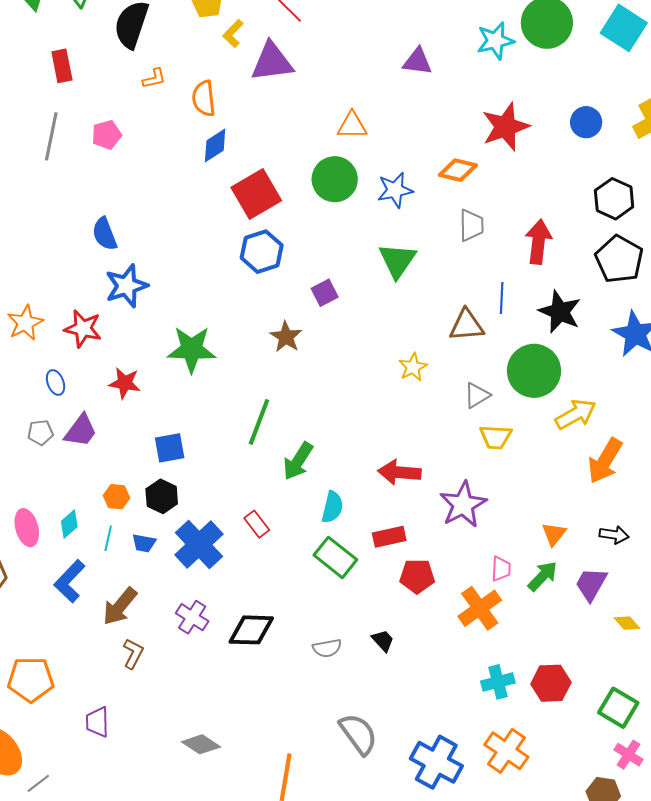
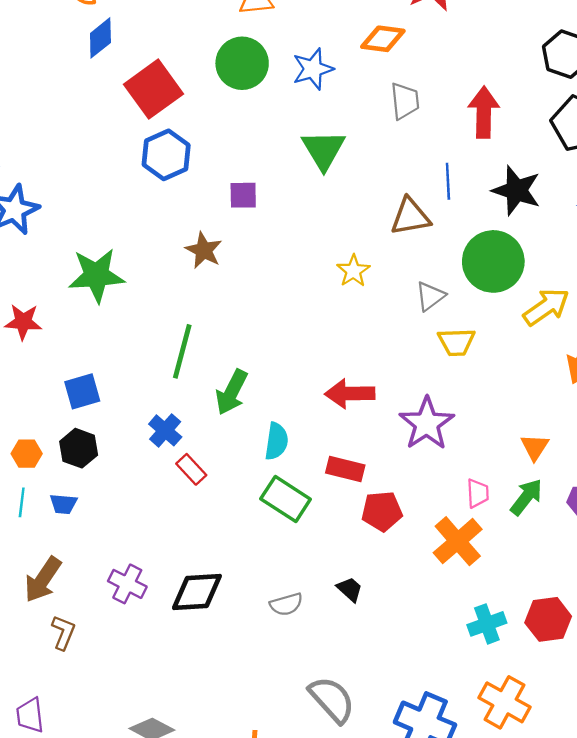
purple square: (325, 293) -> (243, 195), turned 32
red rectangle: (389, 537) -> (345, 469), turned 32
blue cross: (199, 545) -> (165, 430), moved, size x0.6

